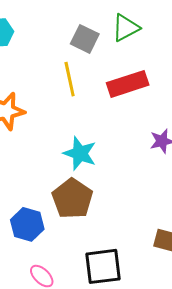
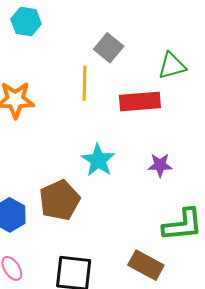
green triangle: (126, 28) -> (172, 66), moved
cyan star: (80, 153) -> (98, 160), moved

